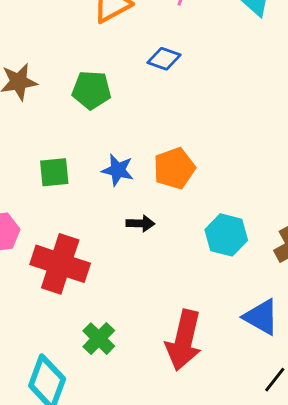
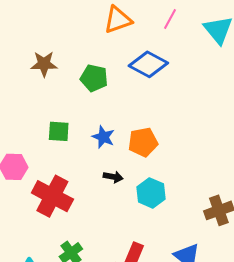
blue diamond: (164, 59) -> (148, 64), size x1.6
cyan hexagon: (226, 235) -> (151, 193), moved

